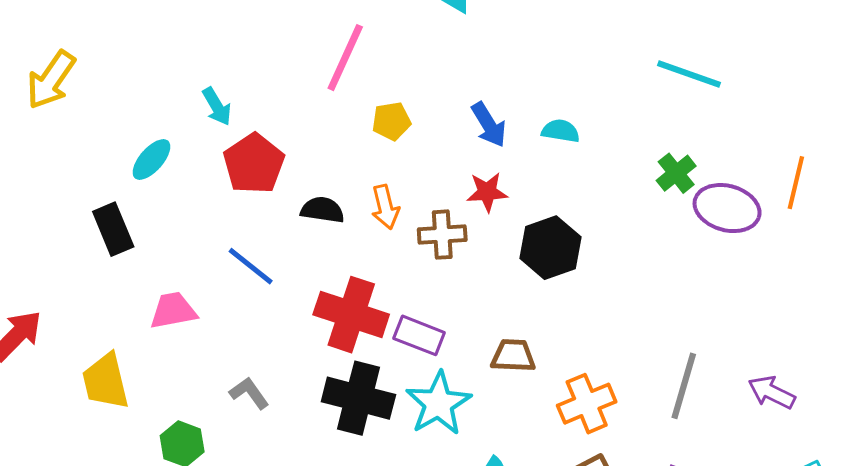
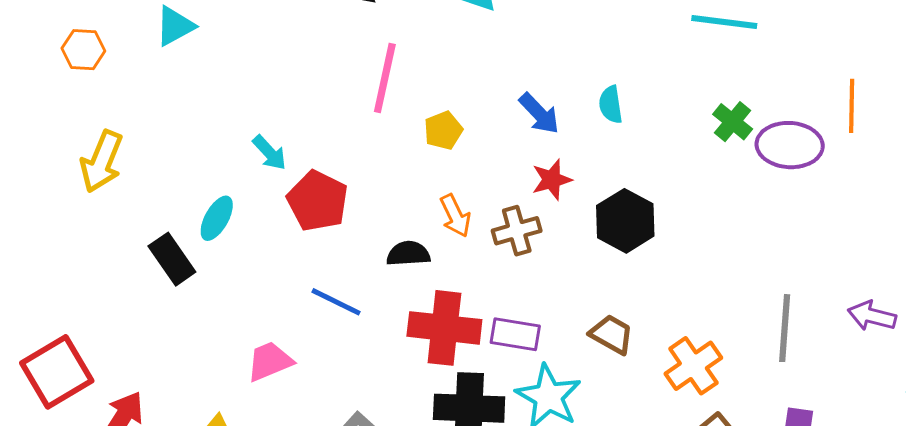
cyan semicircle: (561, 131) -> (611, 105), turned -96
black semicircle: (322, 210) -> (408, 254), moved
black rectangle: (113, 229) -> (172, 259), moved
brown trapezoid: (513, 356) -> (612, 334), turned 39

